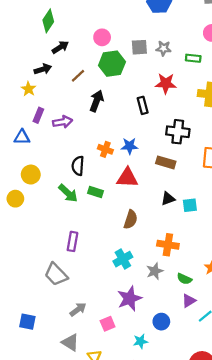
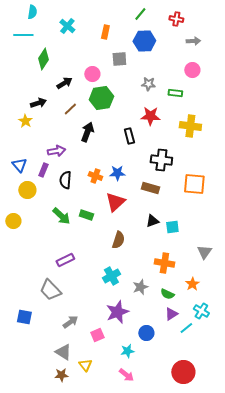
black arrow: (60, 47) -> (64, 83), moved
gray square: (139, 47) -> (119, 59), moved
purple rectangle: (38, 115) -> (43, 170), moved
blue triangle: (22, 137) -> (19, 165), turned 49
black semicircle: (78, 166) -> (65, 180), moved
yellow circle: (31, 175) -> (27, 190), moved
red triangle: (127, 178) -> (115, 202), turned -45
purple rectangle: (72, 241) -> (65, 260), turned 54
orange cross: (168, 245) -> (164, 263), moved
blue square: (27, 322) -> (24, 317), moved

